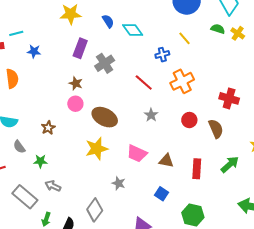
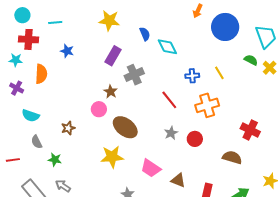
cyan line: (16, 33) -> (55, 22), moved
yellow line: (185, 38) -> (219, 73), moved
brown star: (76, 83) -> (111, 92), moved
red circle: (189, 120) -> (195, 139), moved
brown semicircle: (216, 129) -> (232, 157), turned -60

